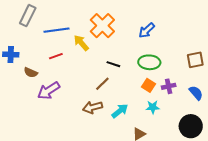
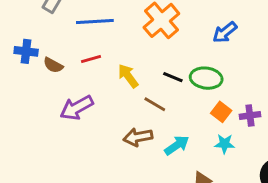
yellow arrow: (81, 43) -> (128, 76), moved
green ellipse: (149, 62) -> (206, 78), moved
brown semicircle: (31, 72) -> (53, 65), moved
brown line: (102, 84) -> (155, 104), turned 70

